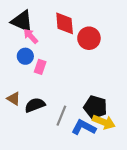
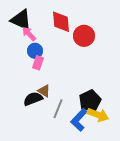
blue circle: (25, 56) -> (35, 51), moved
brown triangle: (14, 99) -> (44, 91), moved
black pentagon: (95, 107) -> (90, 101), turned 30
blue L-shape: (84, 127) -> (79, 120), turned -75

